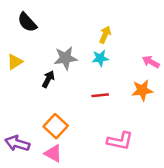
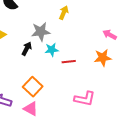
yellow arrow: (105, 35) -> (64, 13), moved
cyan star: (100, 58) -> (52, 50), moved

